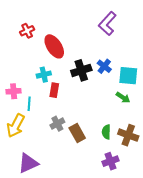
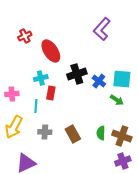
blue cross: (104, 66) -> (99, 81), moved
cyan line: (29, 104) -> (36, 106), moved
gray cross: (57, 124) -> (45, 132), moved, turned 32
purple cross: (111, 161) -> (123, 161), moved

